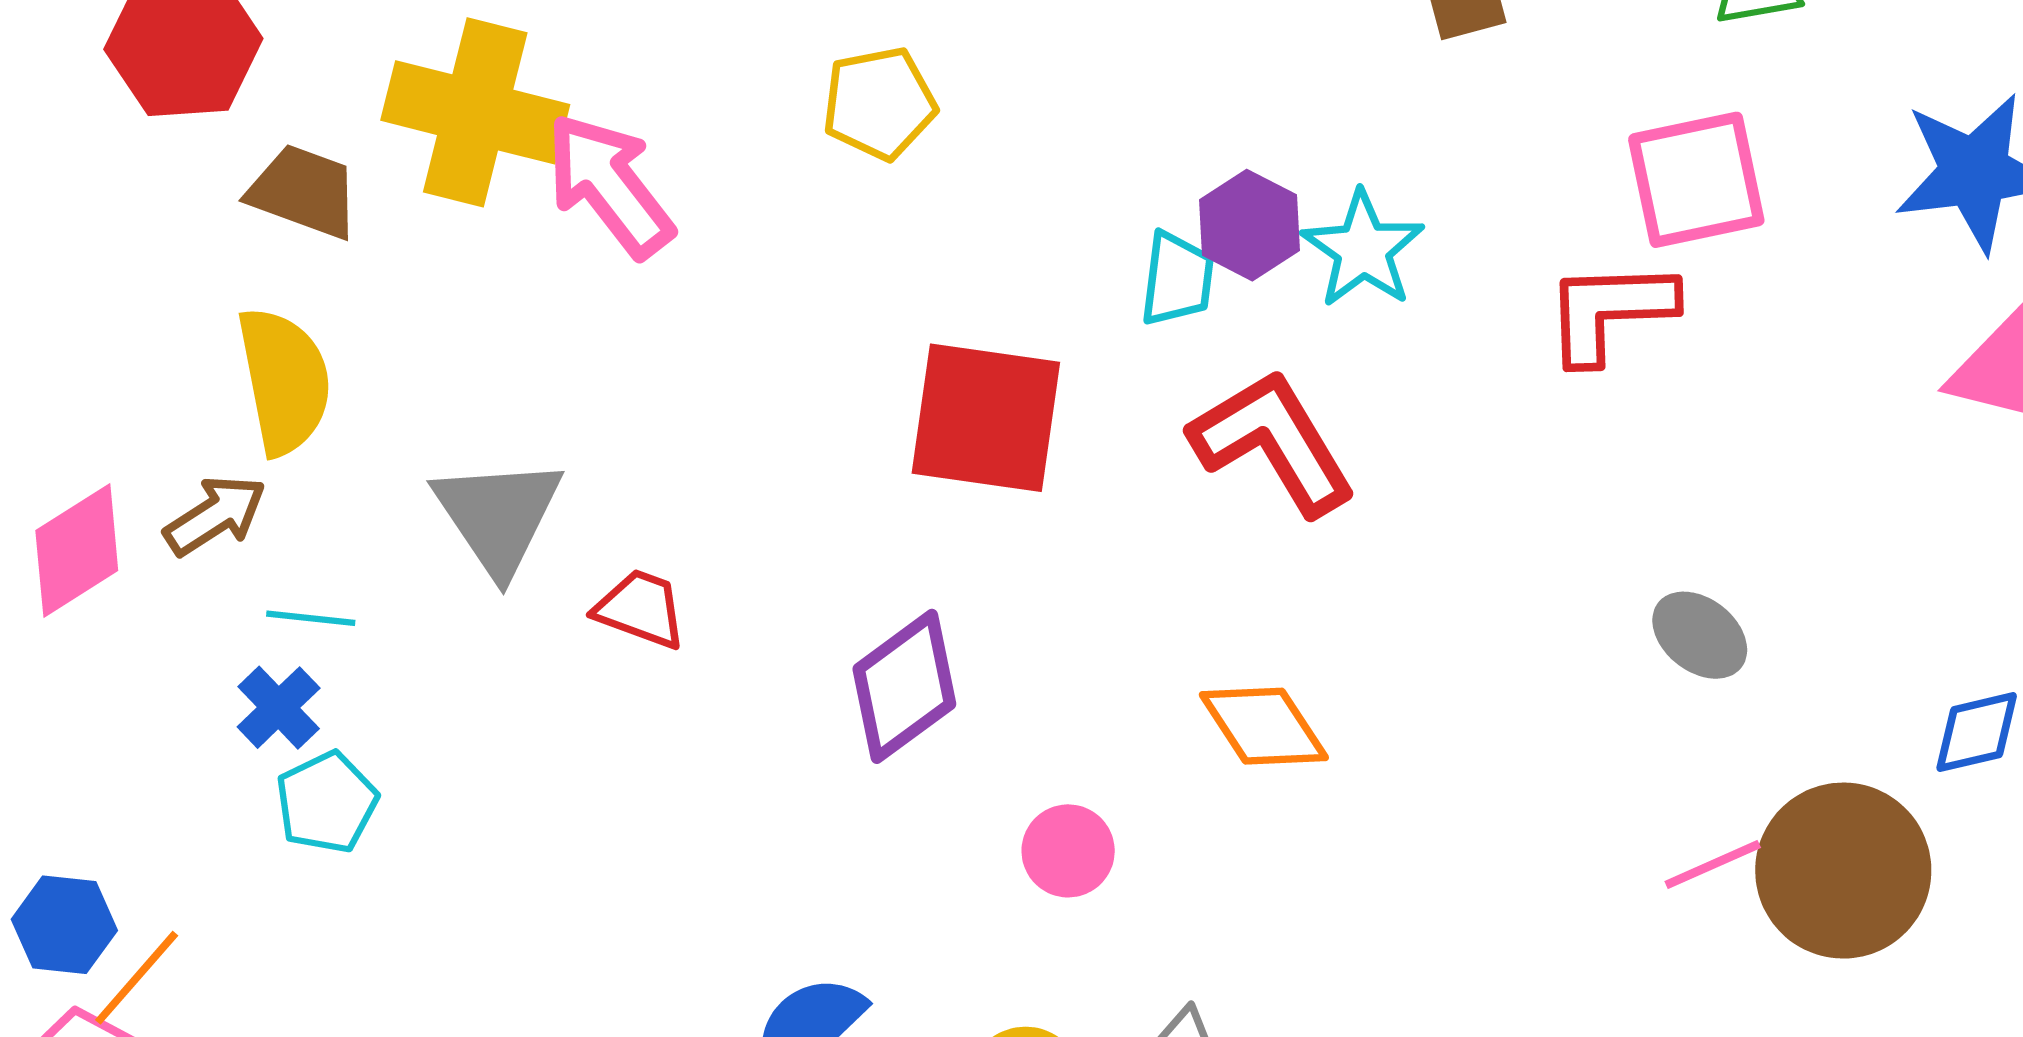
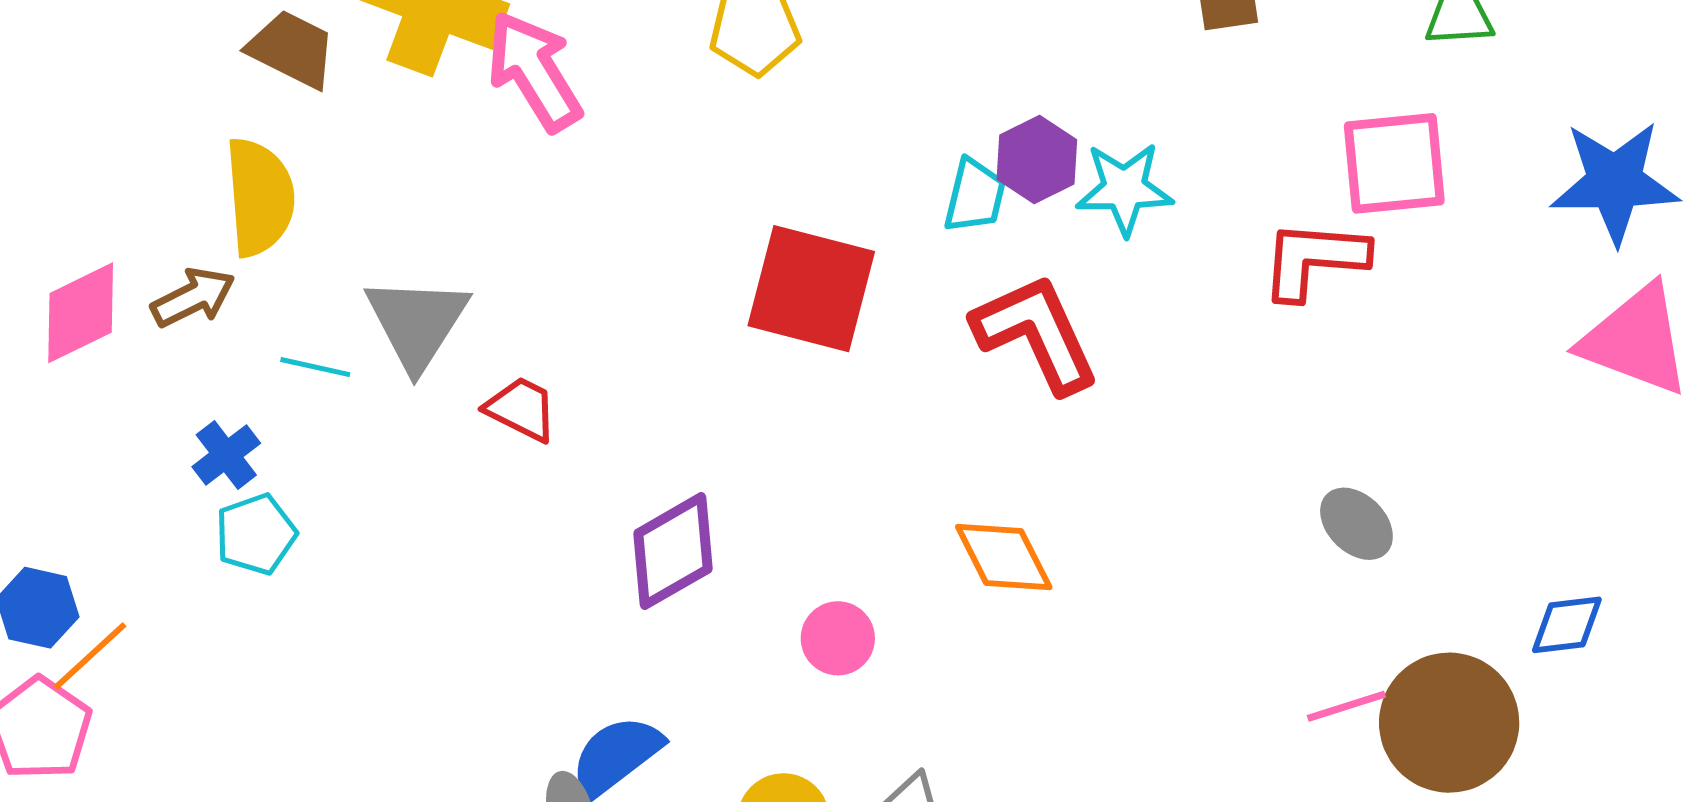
cyan star: (1363, 249) -> (1124, 189), turned 30
cyan line: (311, 618) -> (315, 367), moved
purple diamond: (904, 686) -> (673, 551), moved

